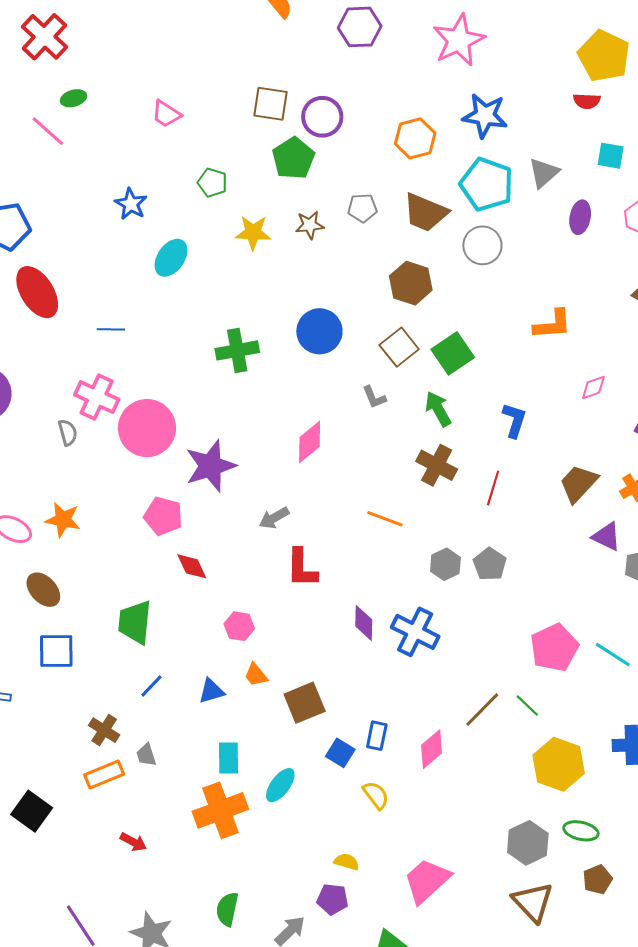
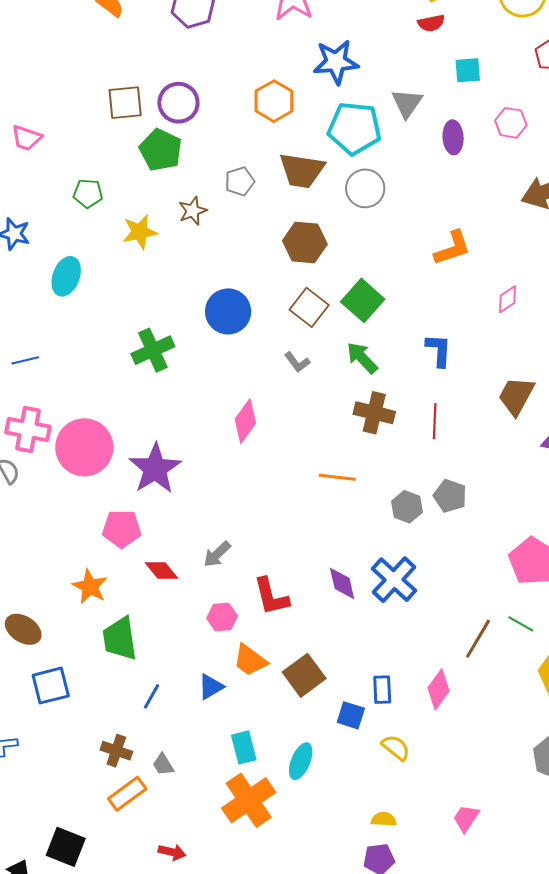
gray arrow: (274, 518) -> (217, 554), moved
orange star: (63, 520) -> (90, 587), moved, turned 30
red L-shape: (302, 568) -> (271, 596), moved
blue cross: (415, 632) -> (394, 580), turned 30
orange trapezoid: (256, 675) -> (250, 660), size x1.4
pink trapezoid: (427, 881) -> (466, 818), size x0.6

